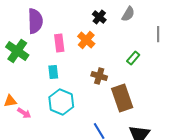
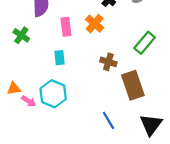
green cross: (17, 51) -> (21, 35), size x0.7
green rectangle: (133, 58) -> (145, 43), size x1.5
cyan hexagon: (61, 102) -> (53, 94), moved

